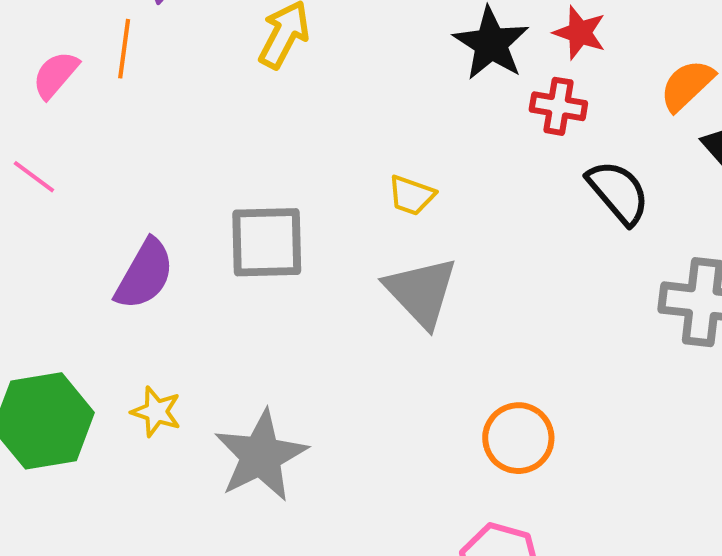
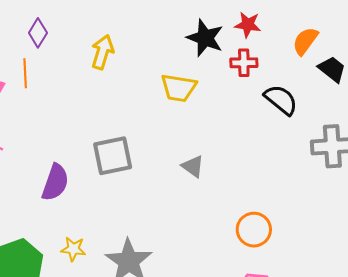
yellow trapezoid: (411, 195) -> (179, 88), moved, size x1.5
gray triangle: (421, 292) -> (193, 166), size x0.6

